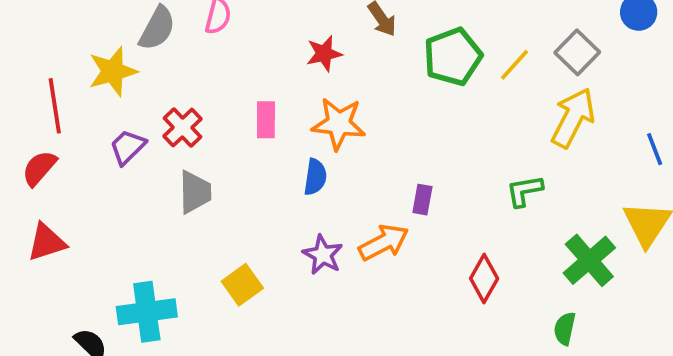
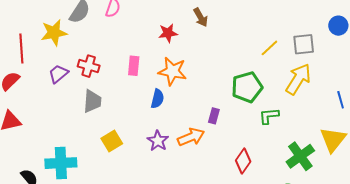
gray square: (577, 52) -> (304, 44), turned 35
green pentagon: (453, 57) -> (247, 87), moved
red cross: (182, 128) -> (89, 66), turned -35
yellow square: (242, 285) -> (112, 141), moved

